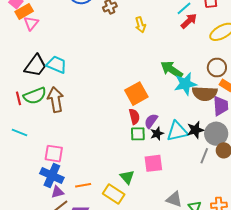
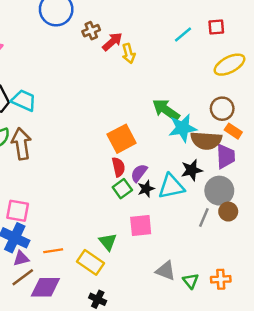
red arrow: (189, 21) -> (112, 42), moved
black star: (195, 130) -> (192, 170), moved
green square: (138, 134) -> (122, 189), turned -35

